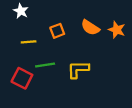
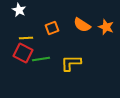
red square: (22, 78) -> (23, 53), moved

